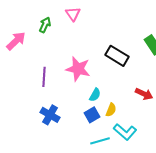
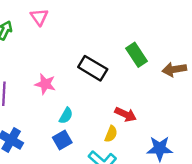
pink star: (78, 69) -> (45, 84), size x0.7
yellow semicircle: (111, 110) -> (111, 134), moved

